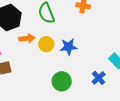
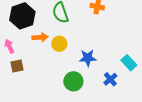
blue star: (69, 47) -> (88, 58), moved

